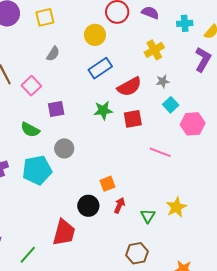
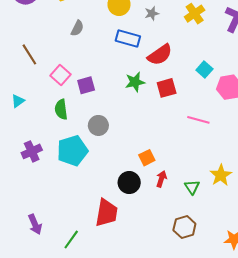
yellow cross: (154, 50) -> (195, 14), moved
blue rectangle: (100, 68) -> (128, 39), turned 55
gray star: (163, 81) -> (152, 13), moved
pink square: (31, 86) -> (61, 75), moved
green semicircle: (30, 130) -> (61, 109), turned 60

